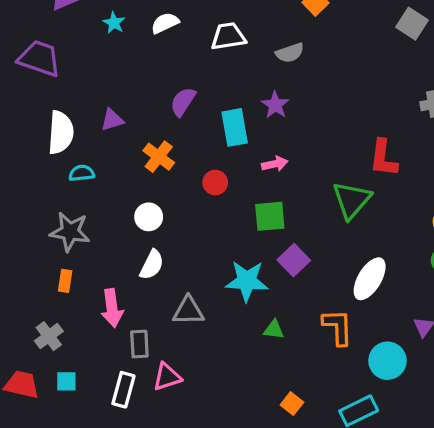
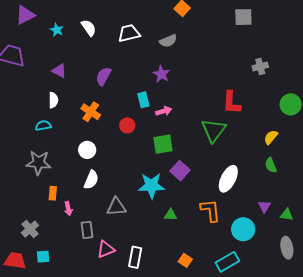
white semicircle: (165, 23) -> (89, 28), turned 84
gray square: (412, 24) -> (243, 17), turned -30
purple triangle: (112, 120) -> (59, 71), moved, turned 49
cyan rectangle: (235, 127) -> (143, 100), moved, size x0.7
white semicircle: (61, 132) -> (53, 100), moved, size x0.6
orange rectangle: (65, 281) -> (53, 193), moved
pink arrow: (112, 308) -> (68, 209), size x0.6
white rectangle: (123, 390) -> (135, 257), moved

